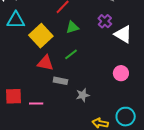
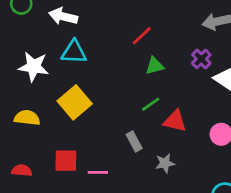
yellow square: (41, 36) -> (75, 102), moved
red triangle: (45, 63) -> (175, 121), moved
gray rectangle: (60, 81) -> (134, 141), turned 48

